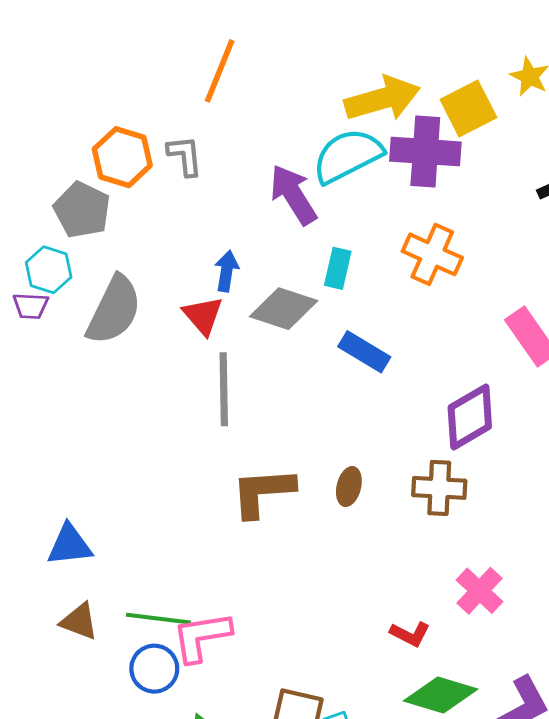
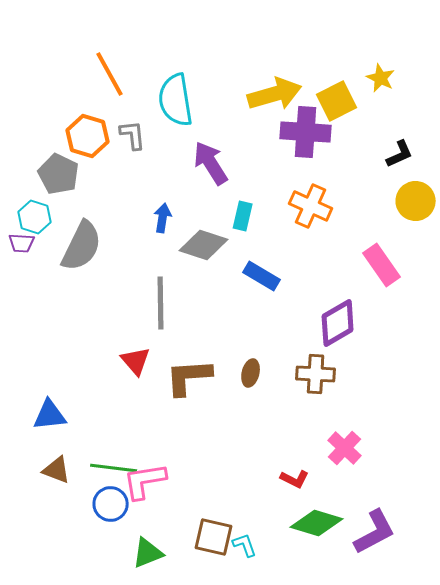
orange line: (220, 71) -> (110, 74), moved, turned -51
cyan semicircle: (348, 156) -> (176, 100), moved, turned -72
red triangle: (203, 316) -> (136, 361), moved

